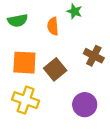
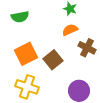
orange semicircle: (53, 26) -> (70, 30), moved, turned 70
orange square: (24, 63) -> (26, 54), turned -30

